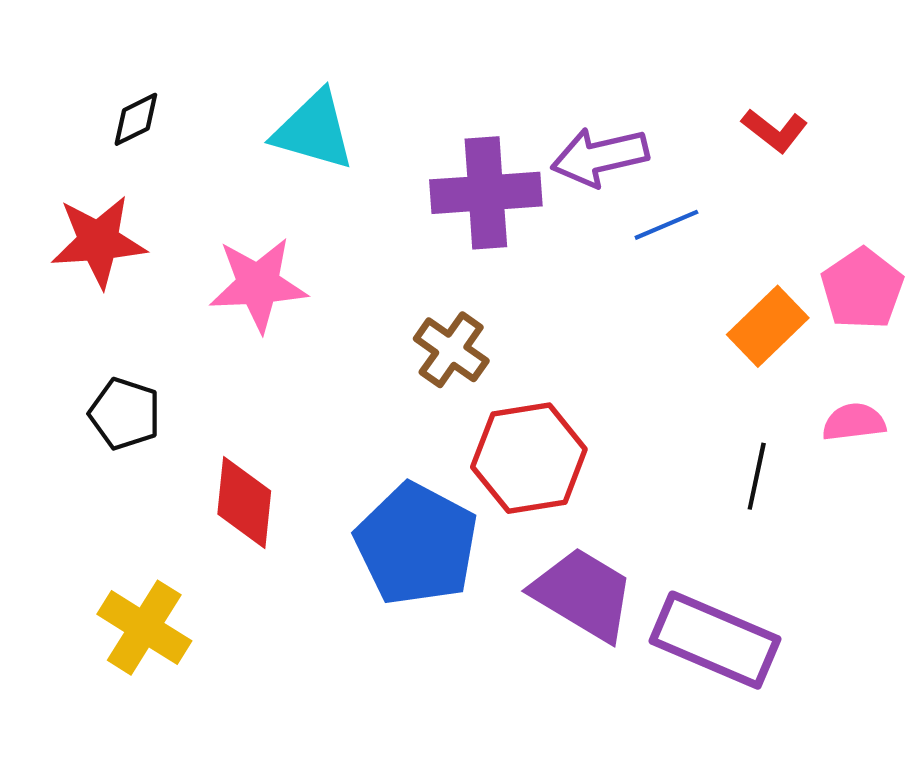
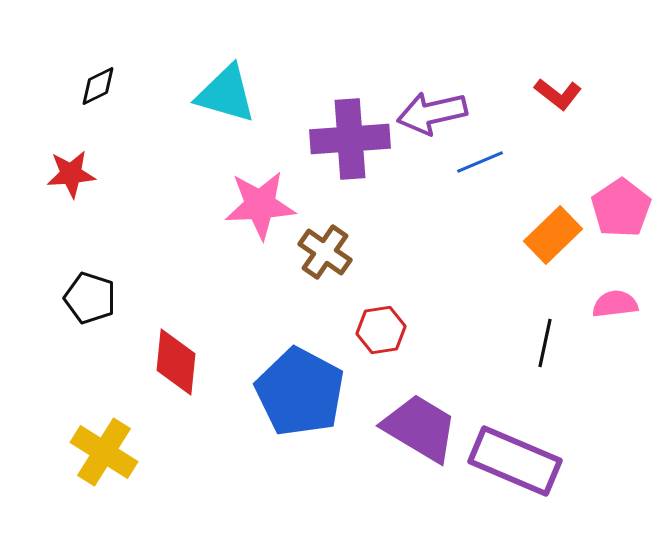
red star: (98, 242) -> (71, 174), size x0.7
pink star: (258, 285) -> (260, 205), moved
red hexagon: (529, 458) -> (381, 330), size x0.6

